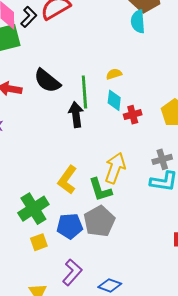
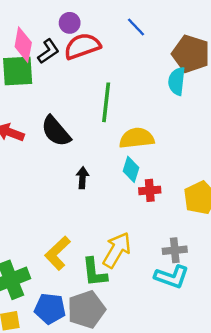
yellow semicircle: (114, 74) -> (137, 138), size x1.8
green line: (84, 92) -> (106, 102), moved
black arrow: (76, 115) -> (82, 178), size x0.7

